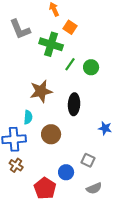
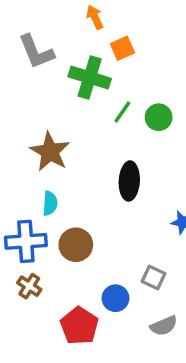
orange square: (70, 27) -> (122, 48), turned 32
brown star: (41, 91) -> (50, 152), moved, turned -30
brown circle: (51, 134) -> (76, 245), moved

